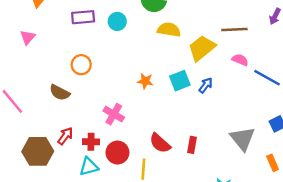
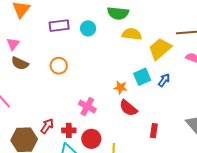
orange star: (145, 81) -> (120, 87), moved
brown semicircle: (60, 93) -> (20, 63), moved
red semicircle: (160, 143) -> (128, 108), moved

